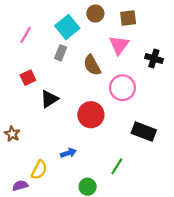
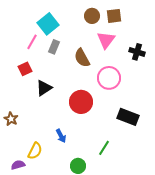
brown circle: (95, 13) -> (92, 16), moved
cyan square: (67, 27) -> (48, 24), moved
pink line: (26, 35) -> (32, 42), moved
blue arrow: (68, 153) -> (61, 136), turned 80

